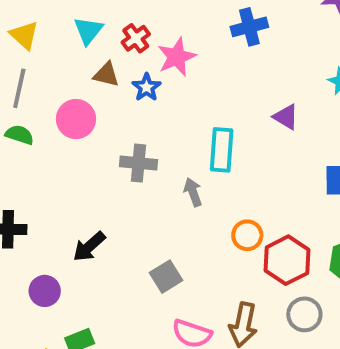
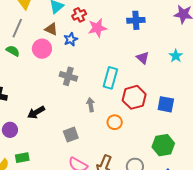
brown triangle: (106, 75) -> (51, 29), moved
blue star: (146, 87) -> (71, 39), moved
purple triangle: (286, 117) -> (143, 58), moved
gray arrow: (193, 192) -> (91, 105), moved
red hexagon: (287, 260) -> (134, 97), moved

